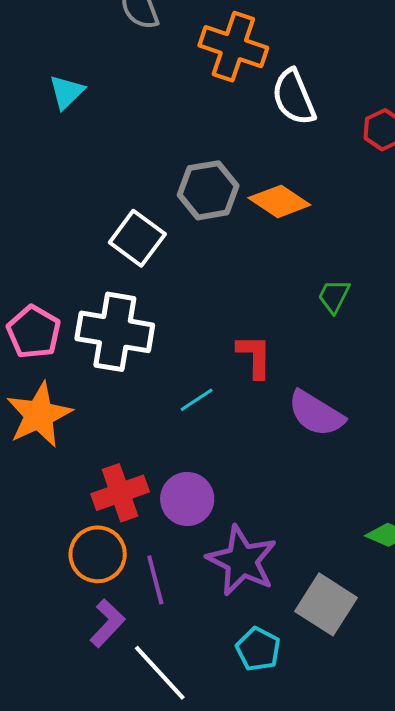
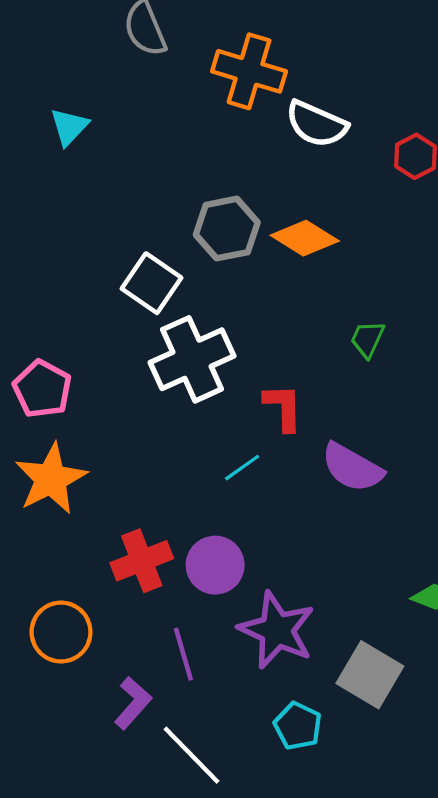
white semicircle: (294, 97) -> (316, 124), turned -42
white cross: (115, 332) -> (192, 359), moved, turned -32
cyan line: (197, 400) -> (242, 468), moved
orange circle: (98, 554) -> (61, 632), moved

